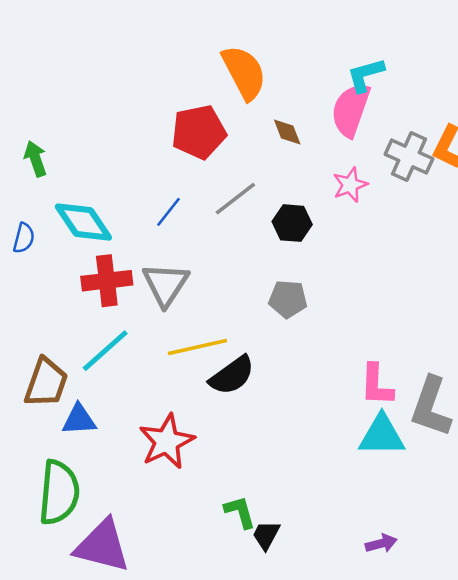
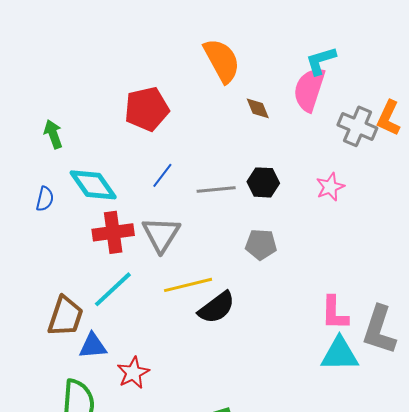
red pentagon: (199, 132) -> (147, 109), moved
pink star: (350, 185) -> (330, 187), moved
gray line: (235, 199) -> (216, 189), moved, turned 33
red star: (167, 442) -> (133, 373), moved, size x0.7

